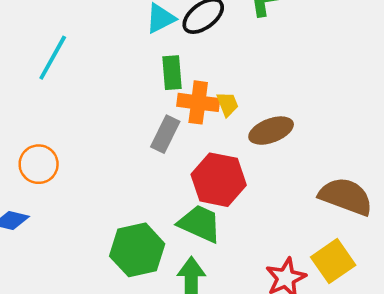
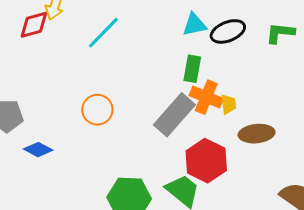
gray rectangle: (165, 134) -> (174, 115), size x1.5
orange circle: (39, 164) -> (97, 110), moved

